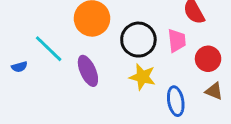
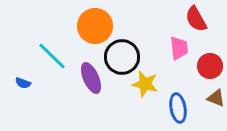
black circle: (138, 40) -> (122, 57), moved
blue semicircle: (19, 67) -> (23, 83), moved, turned 35

